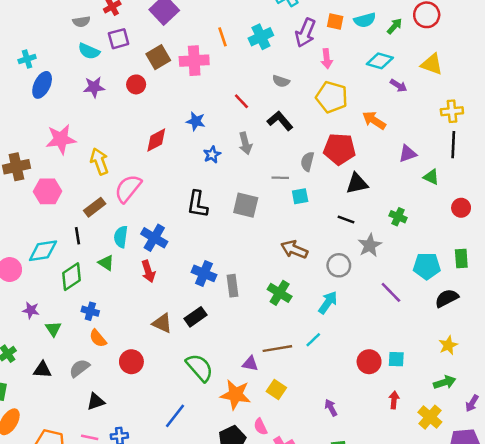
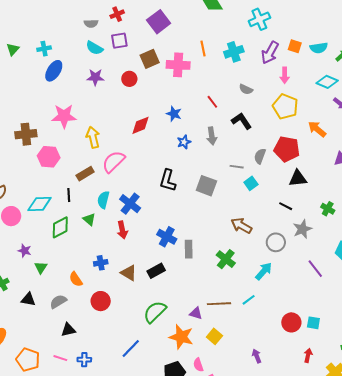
cyan square: (300, 196) -> (251, 183), turned -32
blue cross: (90, 311) -> (101, 263), moved, turned -32
green semicircle: (200, 368) -> (155, 312), turned -100

